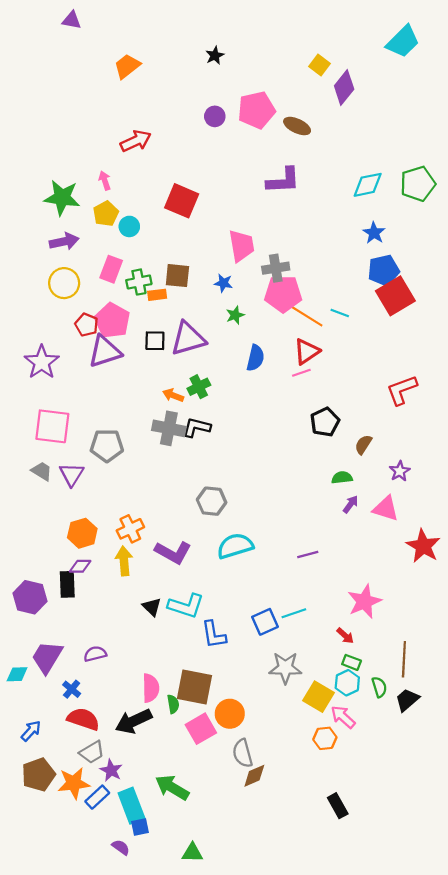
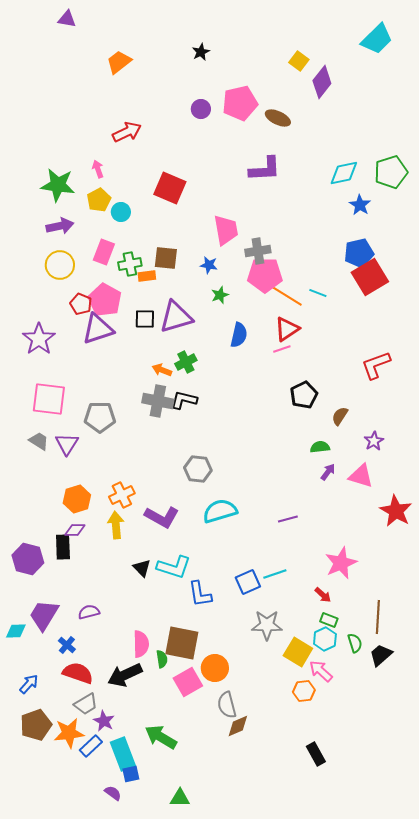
blue star: (374, 233) -> (360, 205), moved

